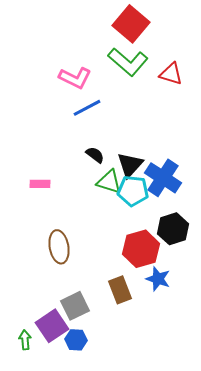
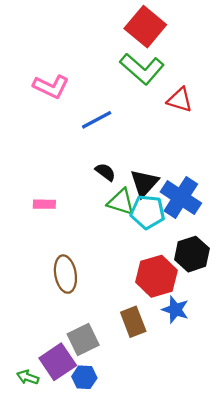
red triangle: (171, 74) -> (180, 100), moved
pink L-shape: (75, 78) -> (51, 87), moved
green arrow: (25, 340) -> (28, 377), turned -66

